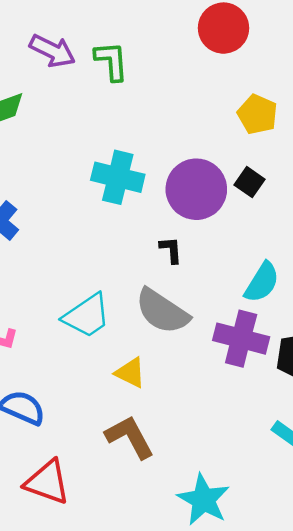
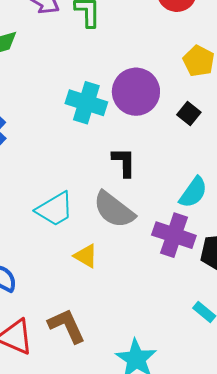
purple circle: (196, 189) -> (136, 92), moved
black L-shape: (171, 250) -> (124, 162), size x1.4
brown L-shape: (130, 437) -> (67, 326), moved

